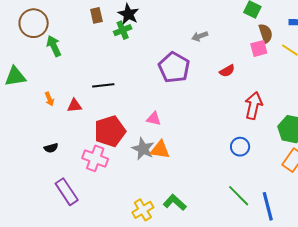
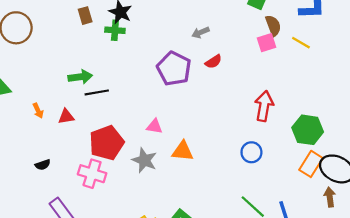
green cross: (123, 30) -> (115, 30), turned 30
green arrow: (54, 46) -> (80, 77), moved, turned 110
red semicircle: (227, 71) -> (213, 62), moved
orange triangle: (160, 150) -> (183, 151), moved

